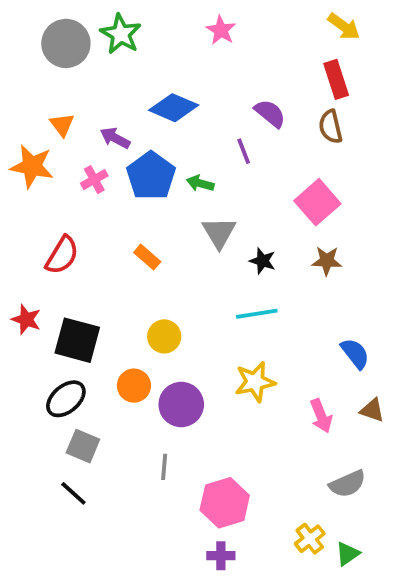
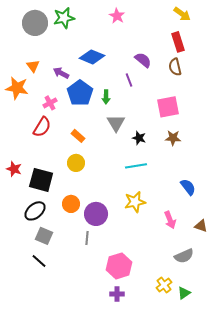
green star: (121, 34) -> (64, 18), turned 30
pink cross: (94, 180) -> (50, 103), moved
green arrow: (200, 183) -> (106, 97), turned -104
pink square: (317, 202) -> (168, 107), turned 30
red semicircle: (62, 255) -> (42, 127), moved
yellow circle: (164, 336) -> (76, 163), moved
brown triangle: (372, 410) -> (201, 226), moved
gray line: (164, 467) -> (87, 238), moved

